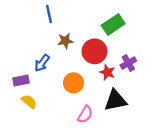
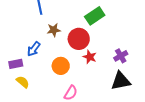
purple cross: (128, 63) -> (121, 56), moved
black triangle: (116, 100) -> (121, 81), moved

